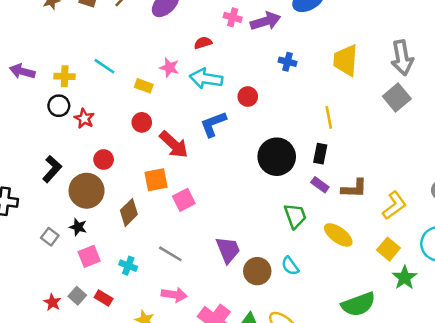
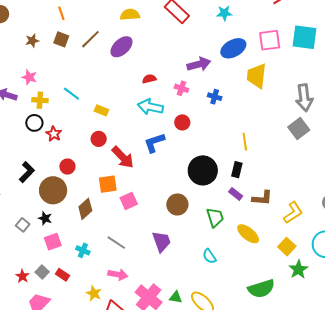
pink cross: (233, 17) -> (181, 88), moved
yellow trapezoid: (346, 60) -> (257, 76), moved
pink star: (169, 68) -> (29, 77), moved
brown circle: (257, 271) -> (177, 204), moved

